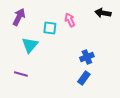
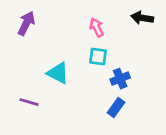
cyan square: (50, 28) -> (98, 56), moved
cyan triangle: (30, 45) -> (58, 73), moved, turned -42

